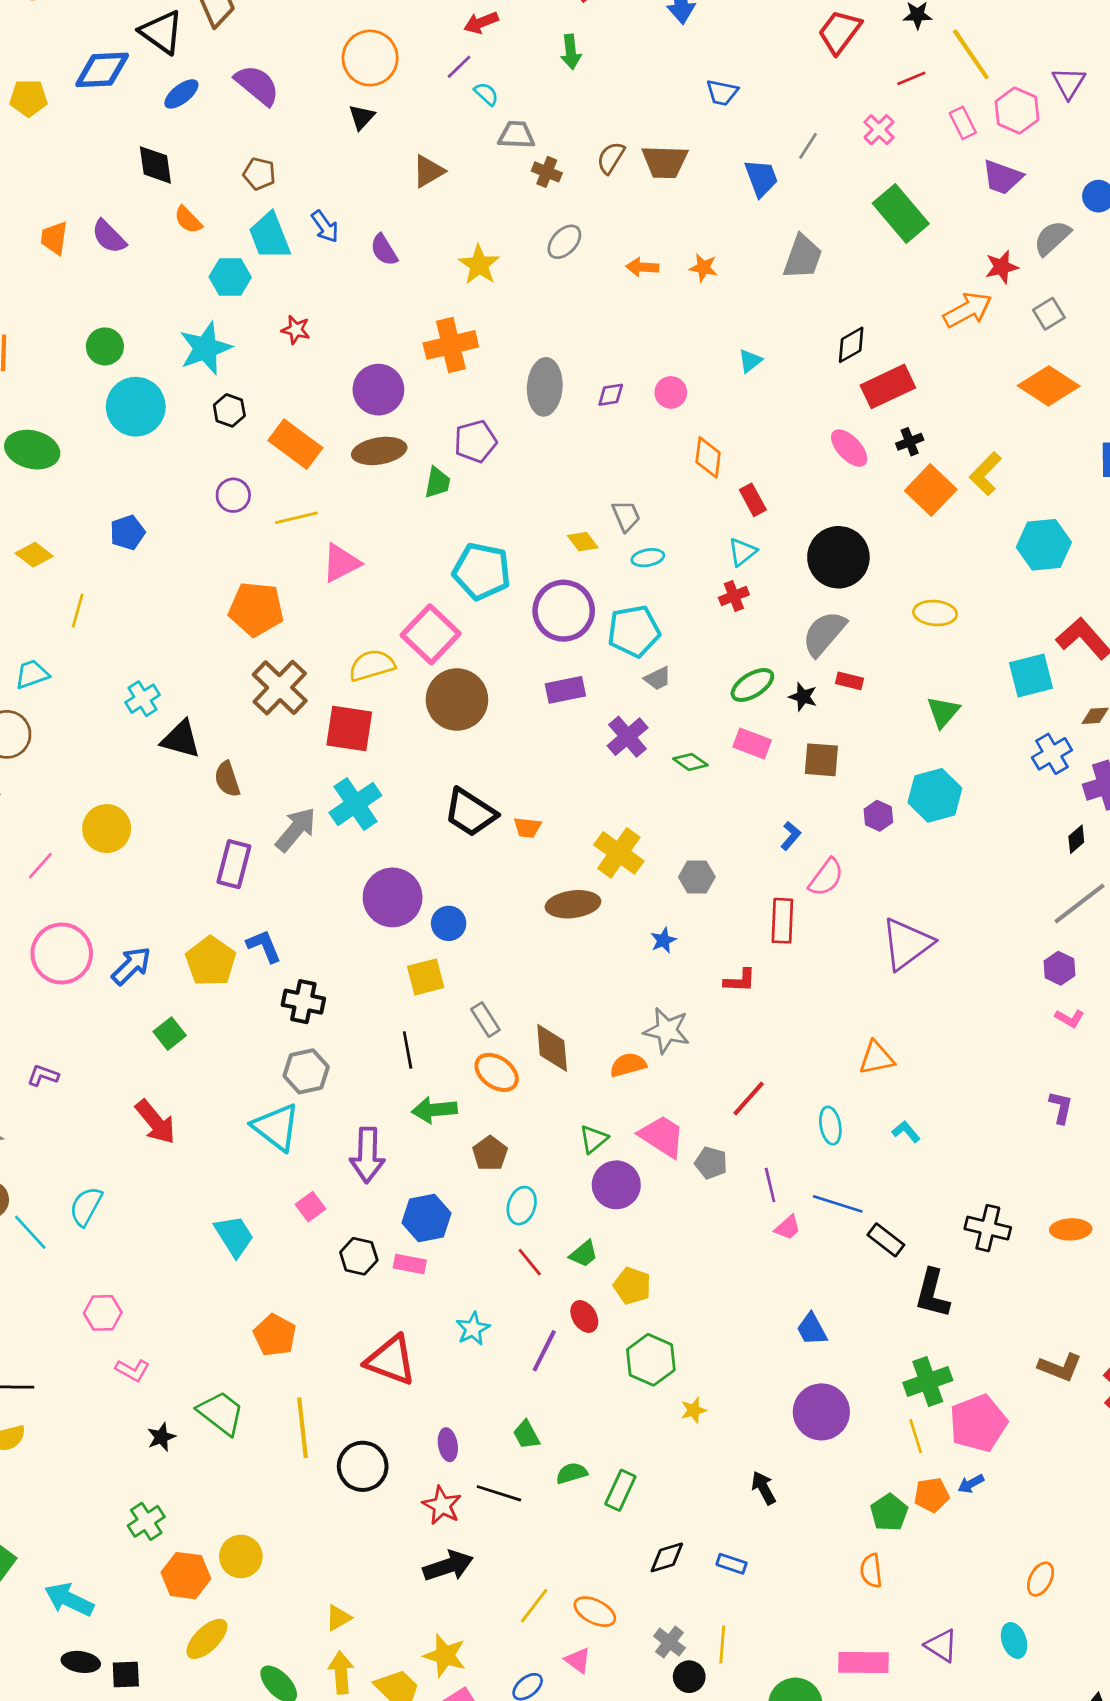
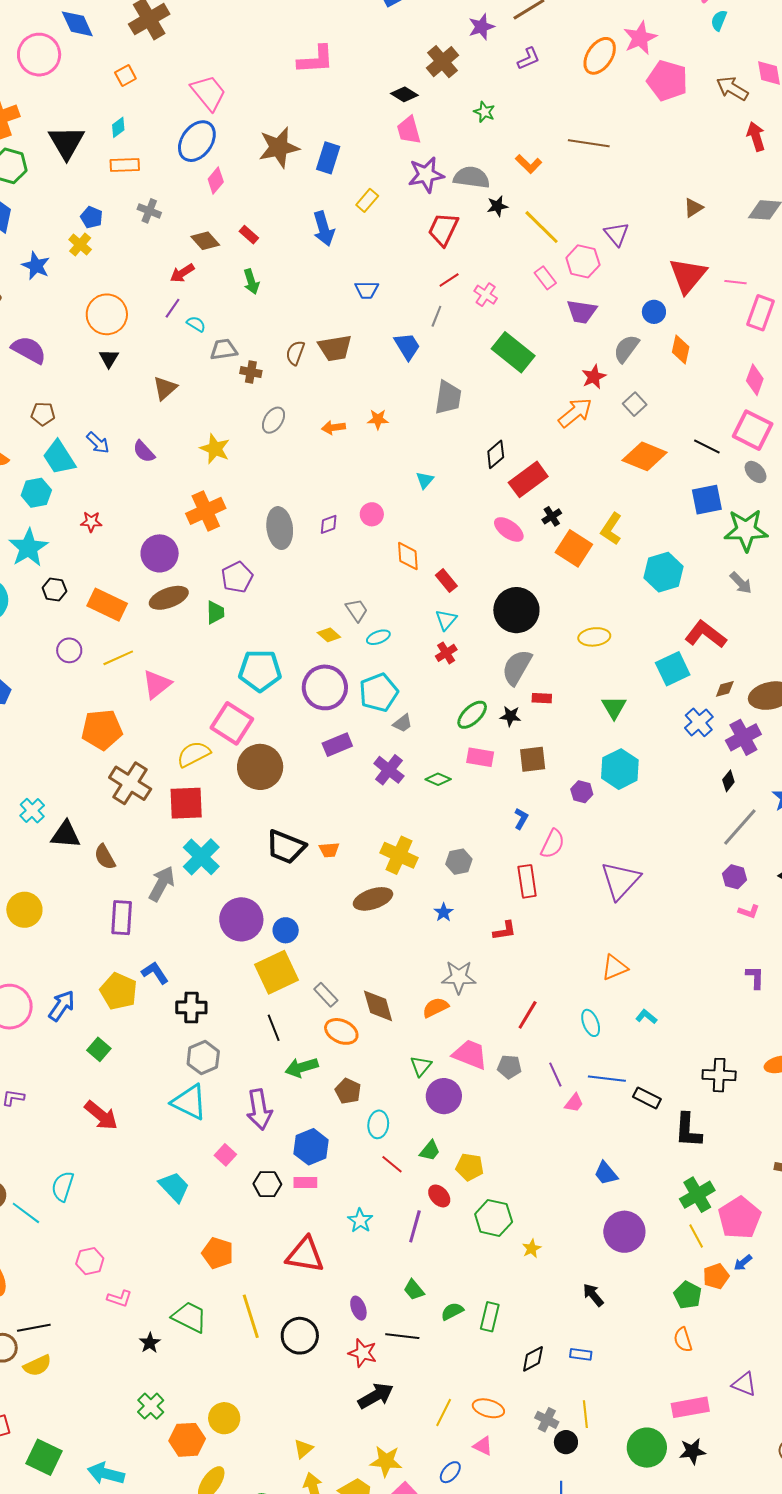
red line: (911, 78) -> (449, 280), moved
yellow square: (426, 977) -> (276, 972), size x1.5

